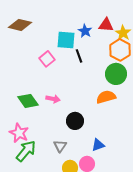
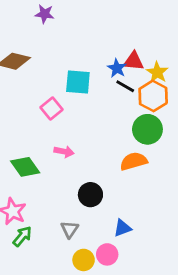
blue star: (85, 31) -> (117, 68), moved
black line: (79, 56) -> (125, 86), moved, turned -40
pink arrow: (53, 99) -> (64, 152), moved
green arrow: (26, 151) -> (22, 236), size x0.7

